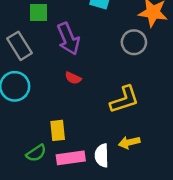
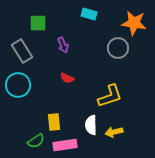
purple arrow: (68, 39) -> (63, 45), size x0.6
white semicircle: (102, 155) -> (91, 125), moved

